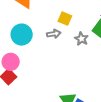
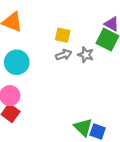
gray arrow: (54, 34) -> (64, 55), moved

